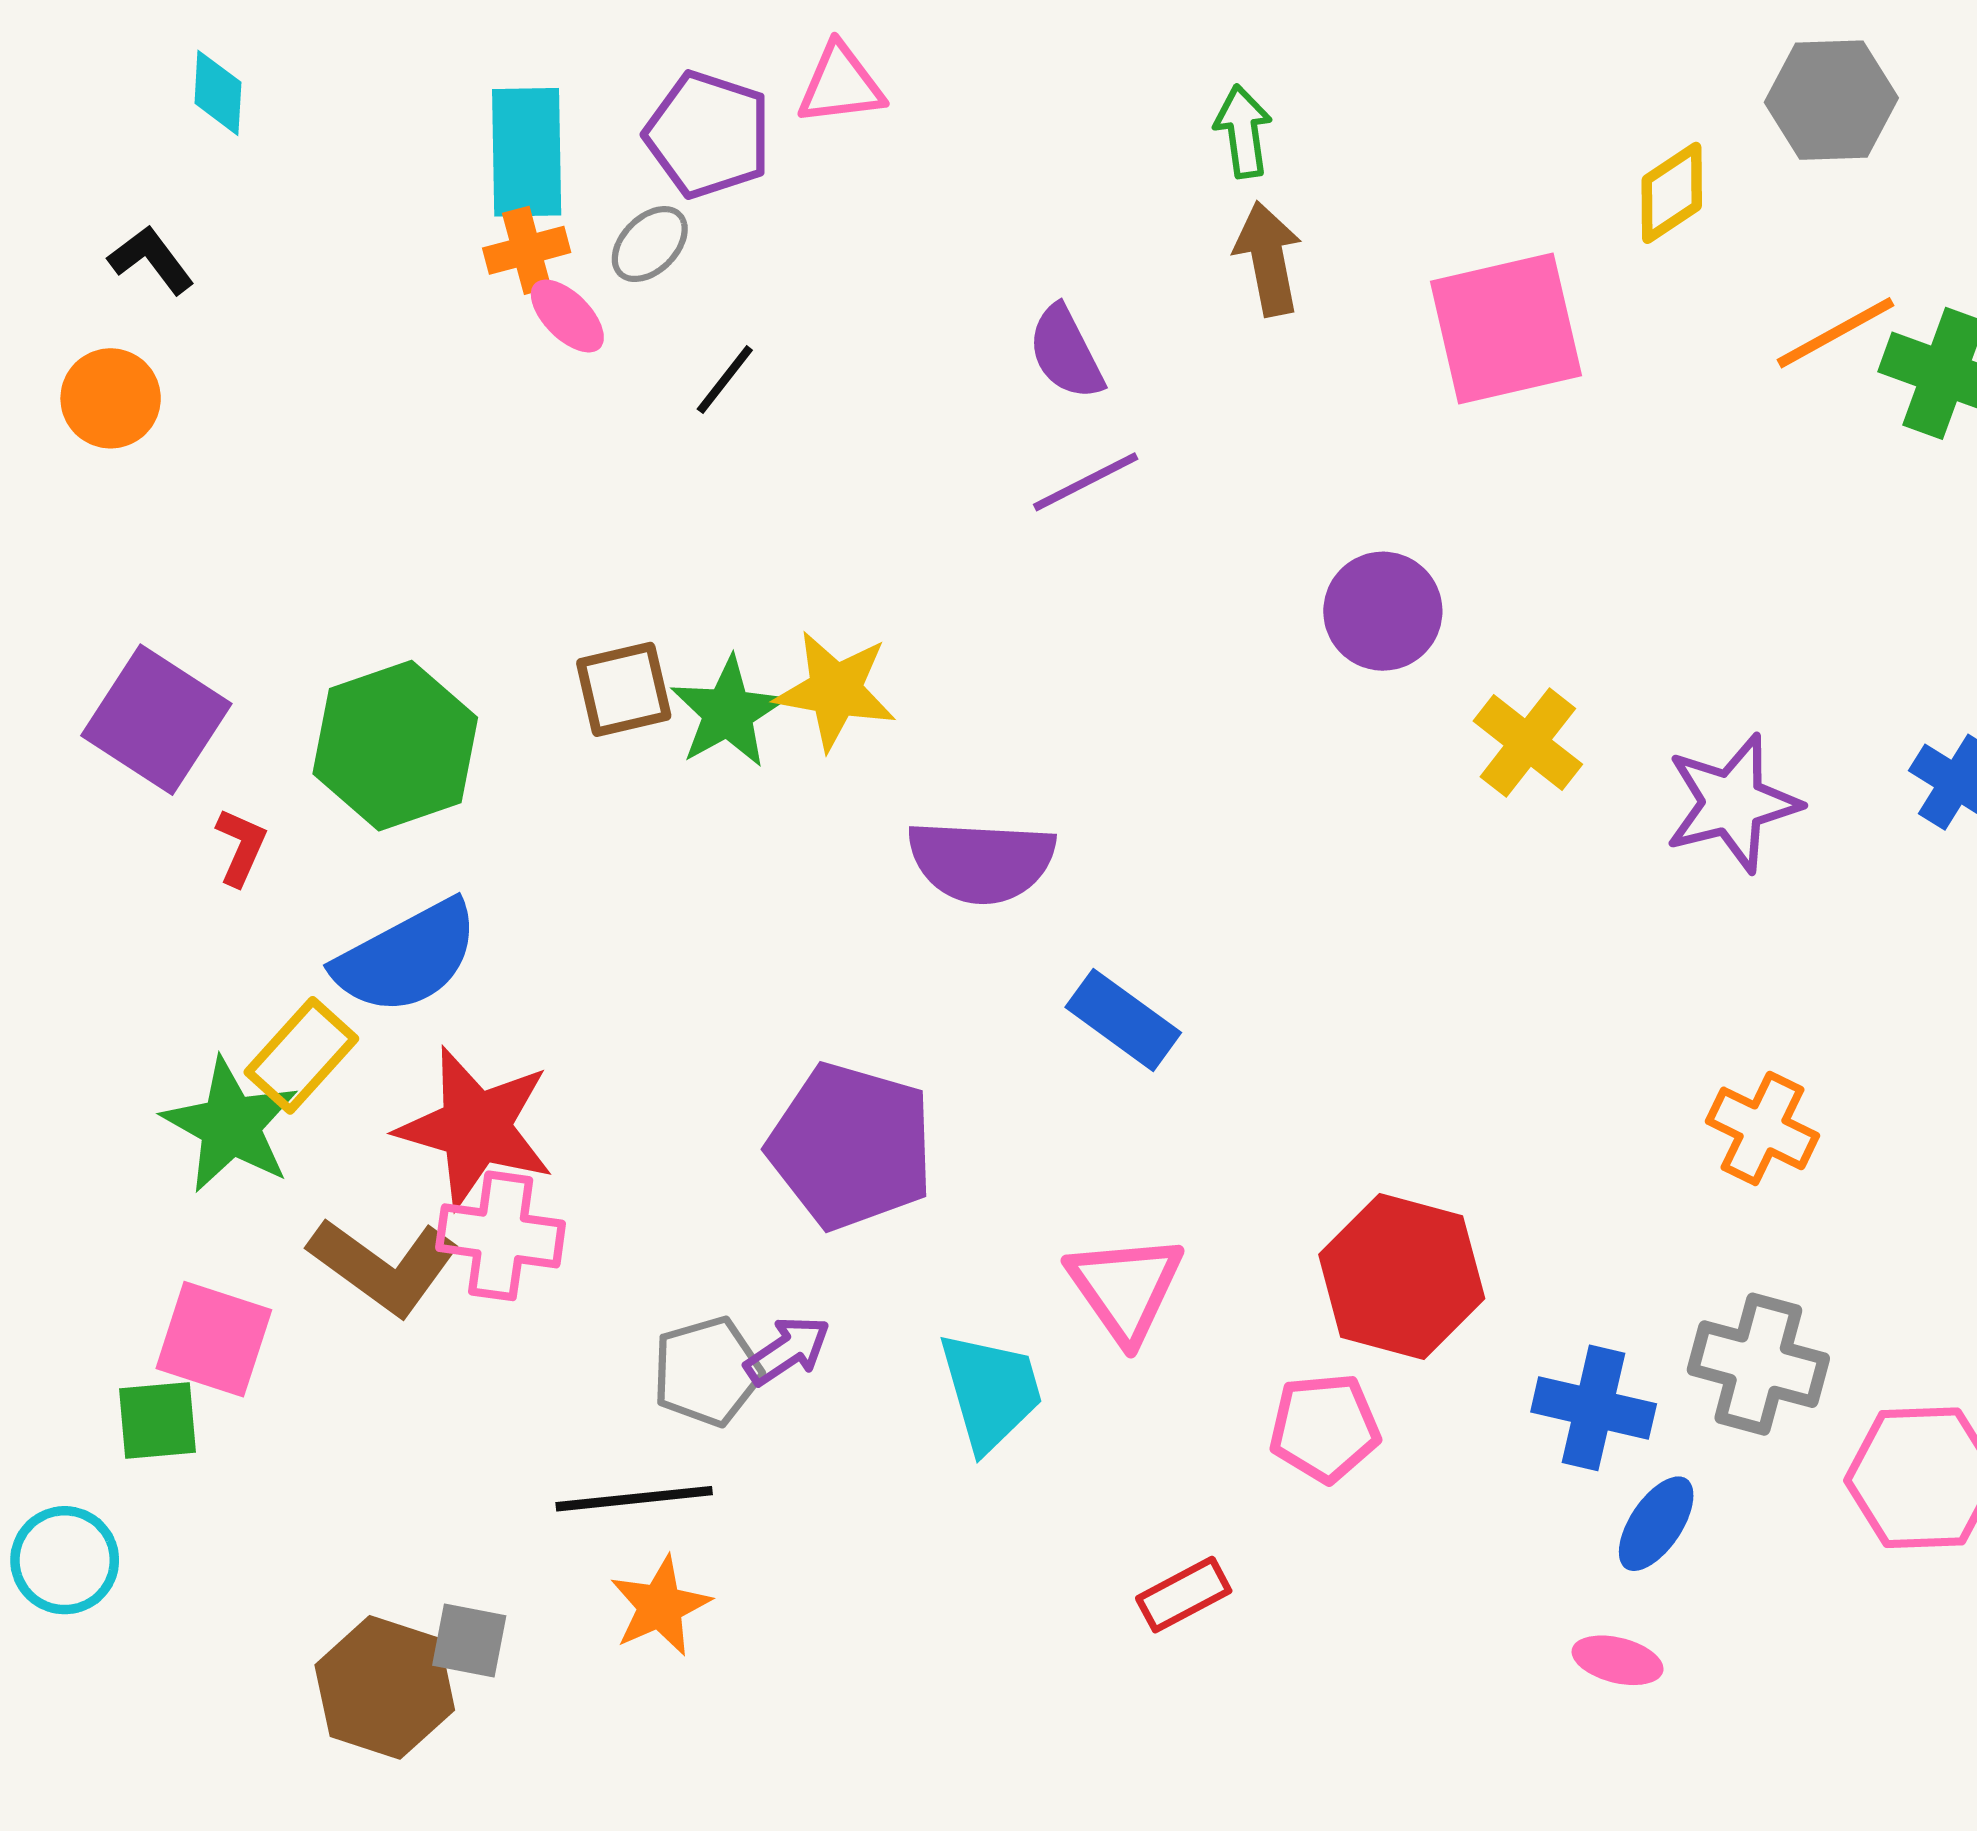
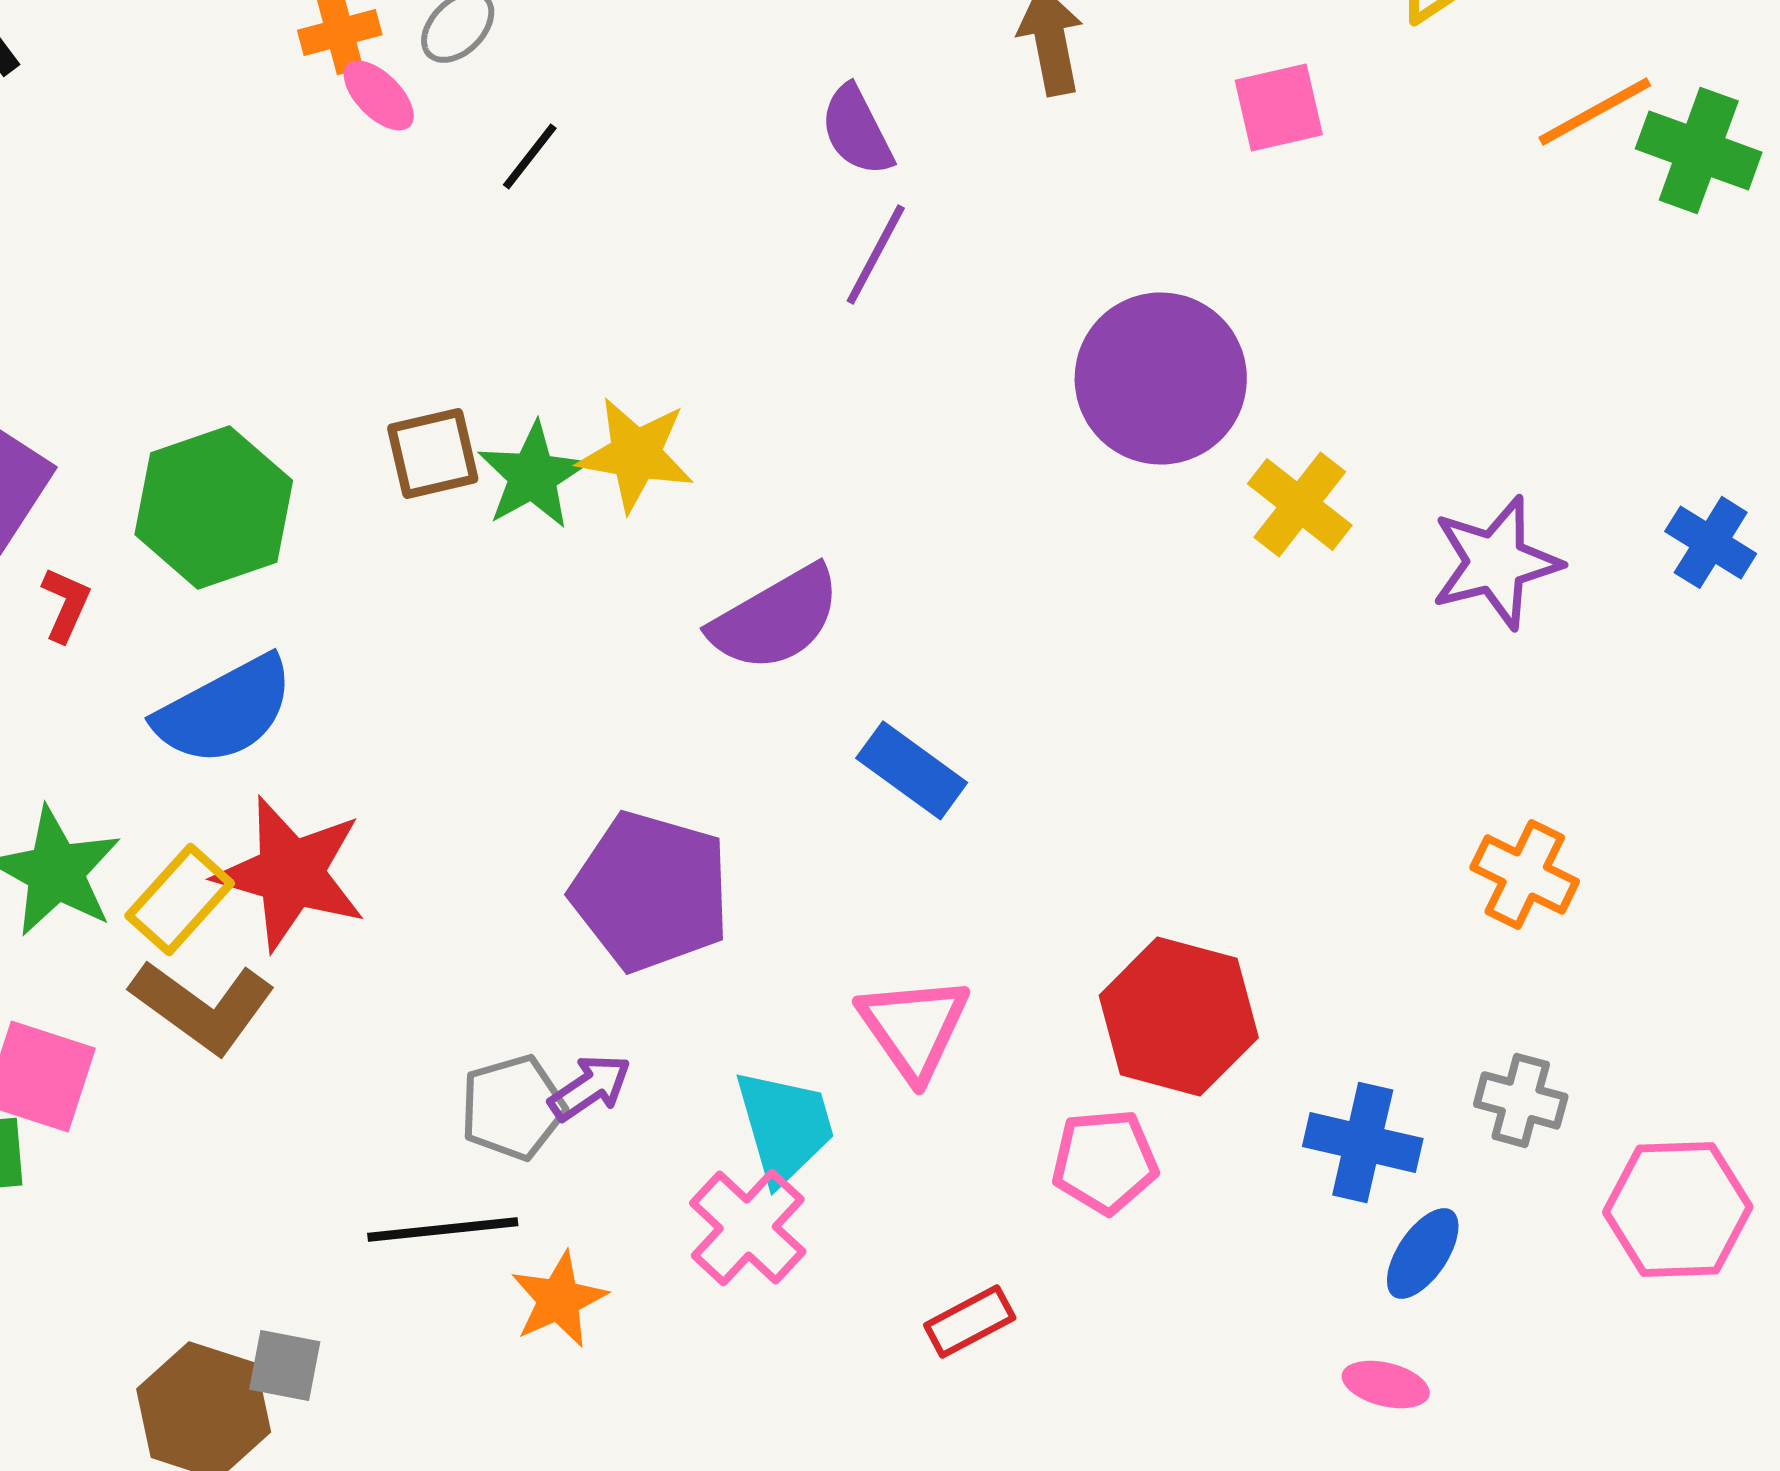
pink square: (1506, 329) -> (1279, 107), size x0.6
purple line: (1086, 482) -> (876, 254), turned -35
purple circle: (1383, 611) -> (1161, 378), size x1.5
purple semicircle: (981, 861) -> (776, 618), turned -33
yellow rectangle: (301, 1055) -> (180, 899), moved
pink cross: (501, 1236) -> (748, 1227), moved, turned 35
gray cross: (1758, 1364) -> (1521, 1100), size x0.7
orange star: (660, 1606) -> (559, 1299), moved

